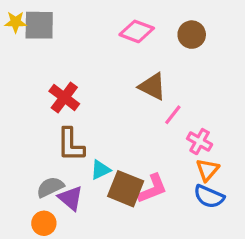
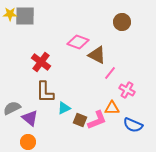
pink diamond: (137, 31) -> (78, 42), moved
orange triangle: (207, 170) -> (112, 108), moved, turned 49
gray semicircle: (50, 187) -> (12, 108), moved
brown square: (126, 189) -> (80, 120), size x0.6
purple triangle: (71, 198) -> (30, 118), moved

